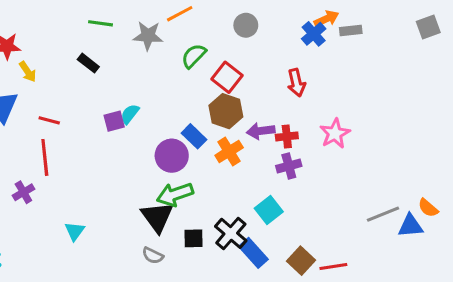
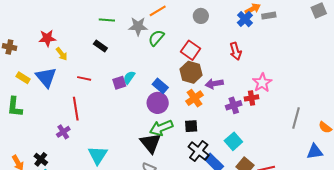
green semicircle: (194, 56) -> (156, 38), moved
red line: (49, 120) -> (84, 78), moved
blue rectangle: (194, 136) -> (160, 86), moved
red cross: (287, 136) -> (252, 98), moved
cyan square: (269, 210) -> (233, 141), moved
gray line: (383, 214) -> (296, 118), moved, turned -50
blue triangle: (410, 226) -> (315, 152), moved
cyan triangle: (75, 231) -> (98, 155), size x1.5
black square: (194, 238) -> (191, 126), moved

